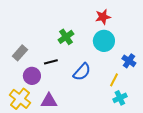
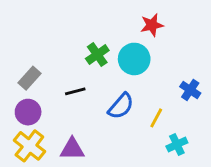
cyan circle: (104, 41) -> (134, 59), moved
purple circle: (32, 76) -> (28, 112), moved
yellow line: (114, 80) -> (156, 118), moved

